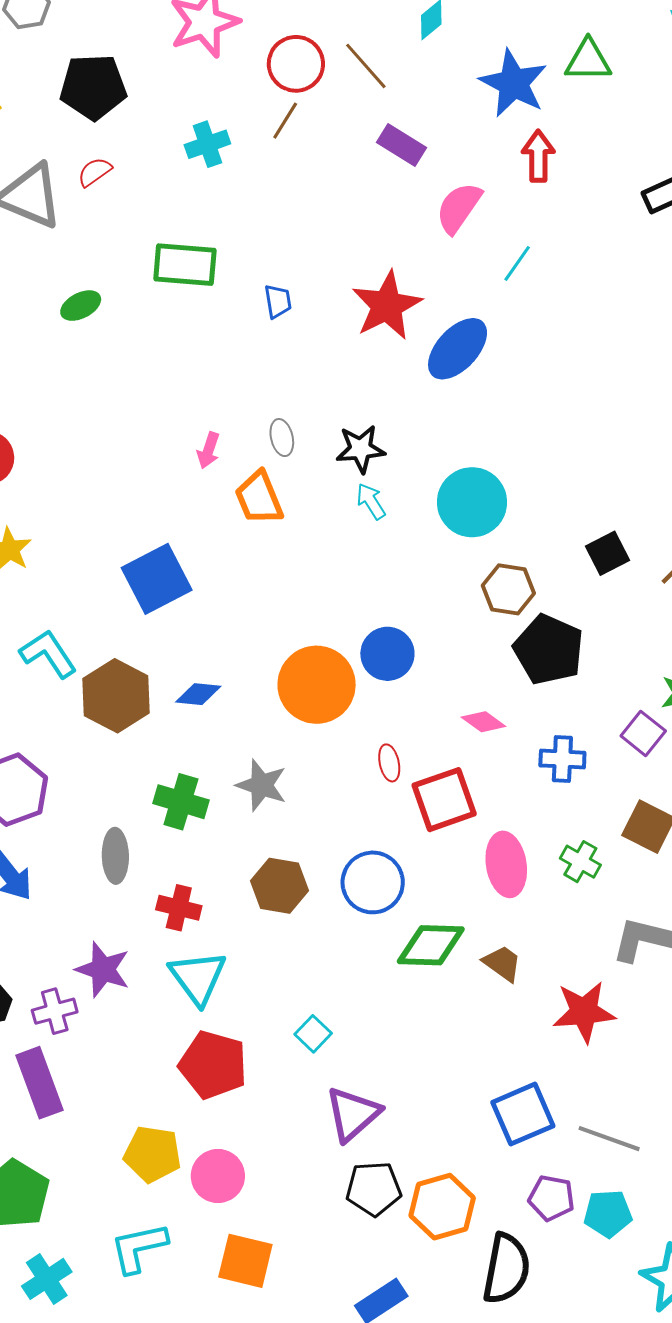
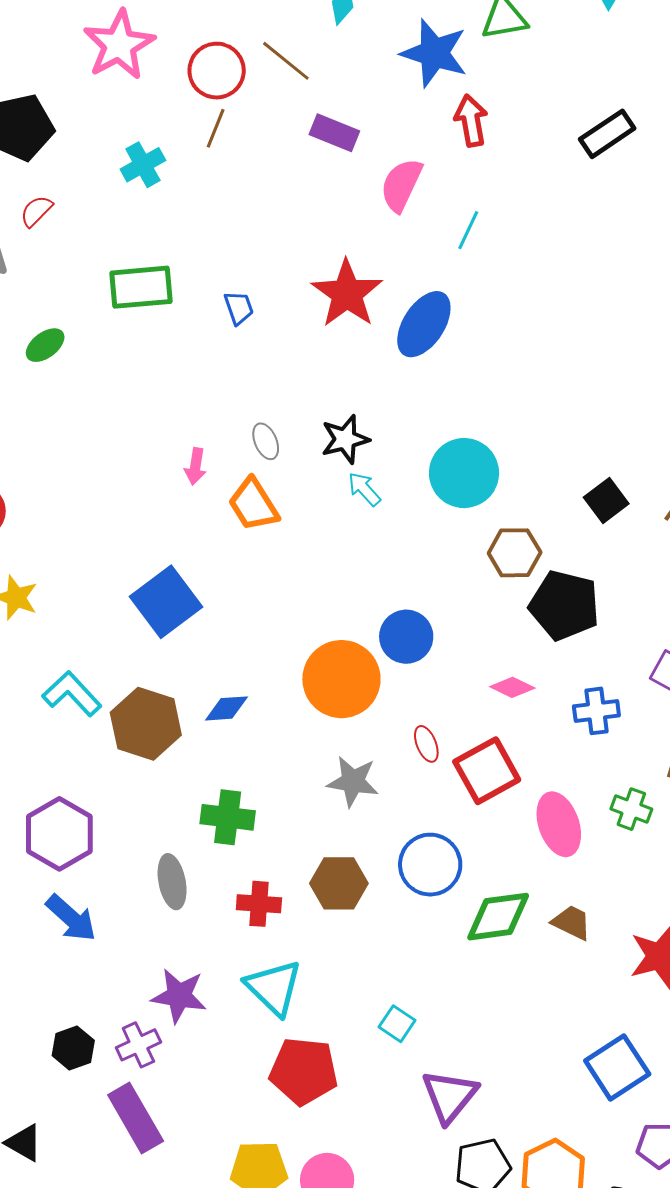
gray star: (262, 785) -> (353, 781), moved
red cross: (179, 908) -> (259, 904), moved

